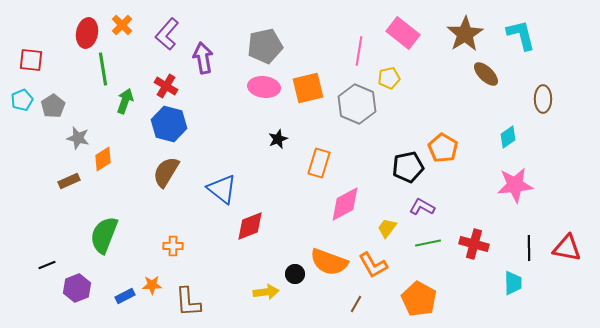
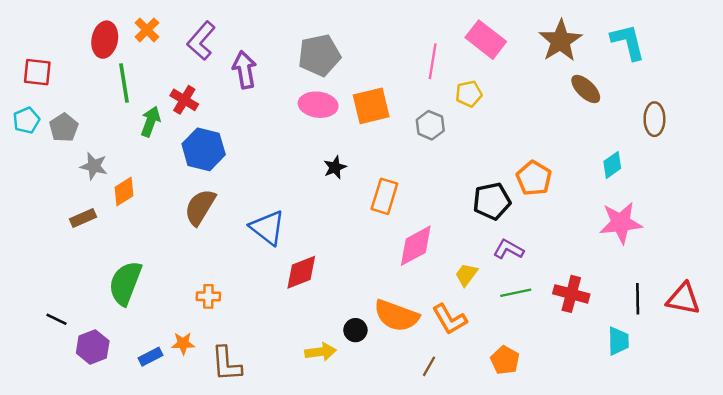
red cross: (166, 86) -> (184, 100), moved
gray hexagon: (357, 104) -> (430, 125), size x0.6
black line: (47, 265) -> (56, 319), turned 48
orange pentagon: (419, 299) -> (505, 360), size x0.7

